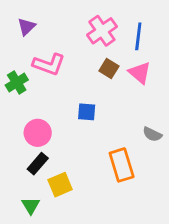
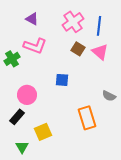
purple triangle: (26, 27) -> (32, 19), moved, turned -48
black rectangle: (38, 164) -> (17, 117), moved

